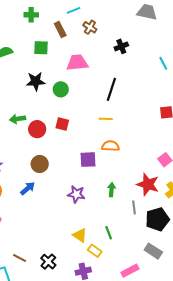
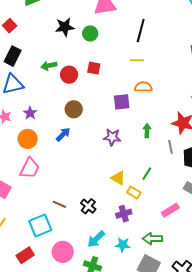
green line: (109, 233) -> (147, 174), turned 56

